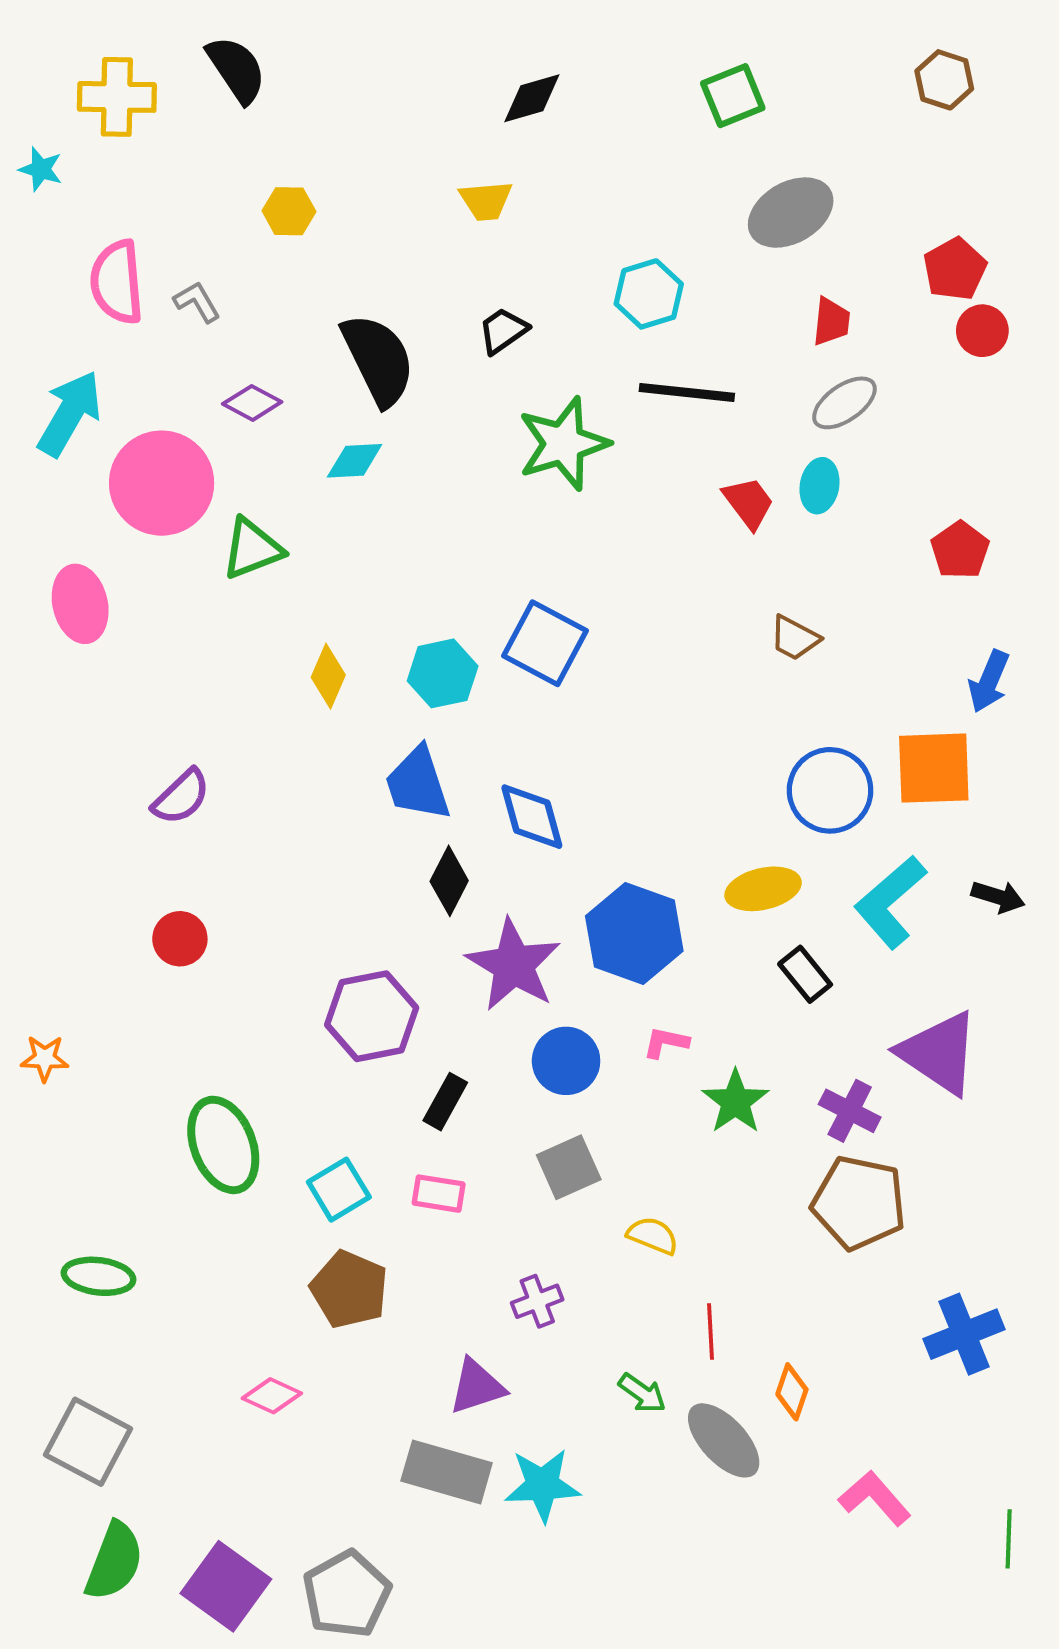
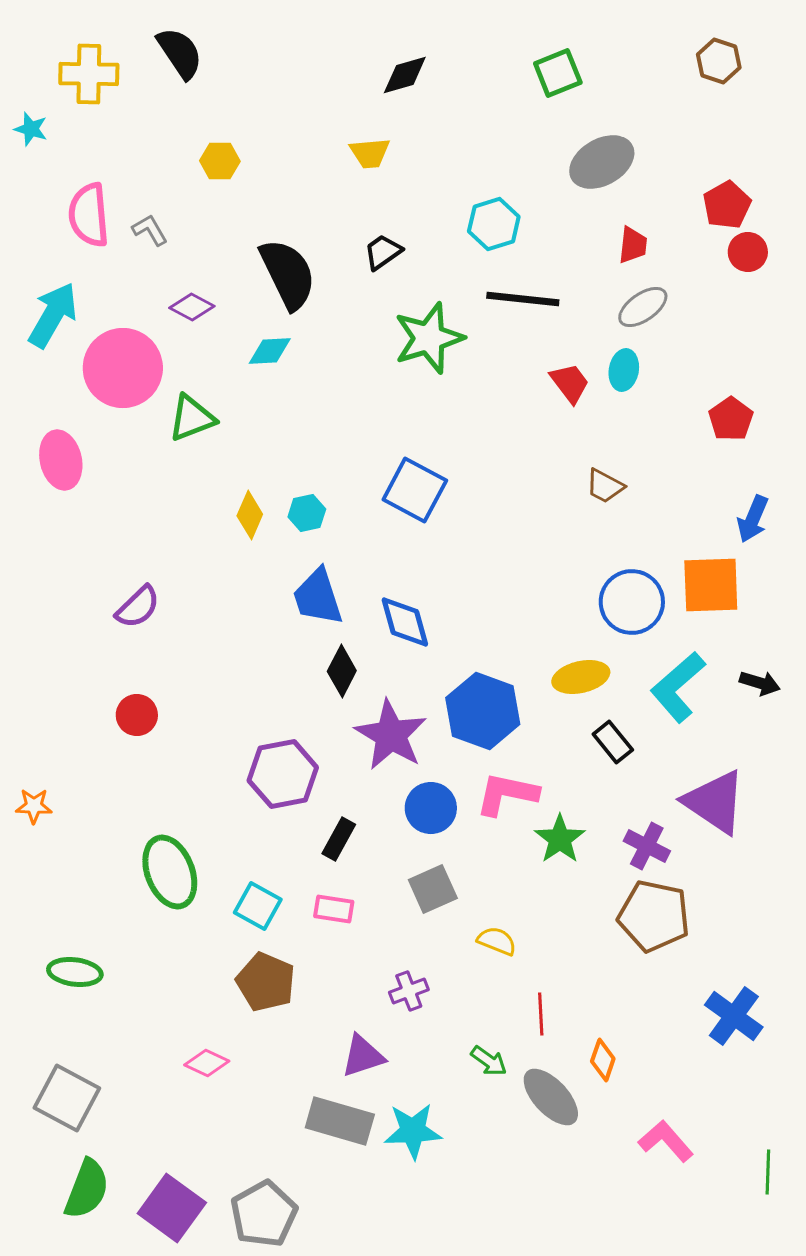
cyan hexagon: (443, 673) -> (307, 513), moved, size x0.7
pink L-shape: (666, 1043) -> (507, 794), size x1.8
cyan square: (339, 1190) -> (258, 906), turned -30
blue cross: (964, 1334) -> (734, 1016), turned -32

